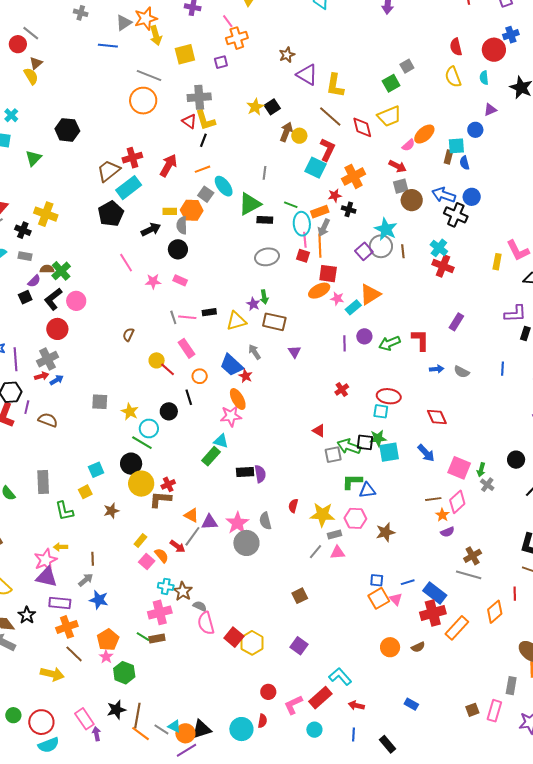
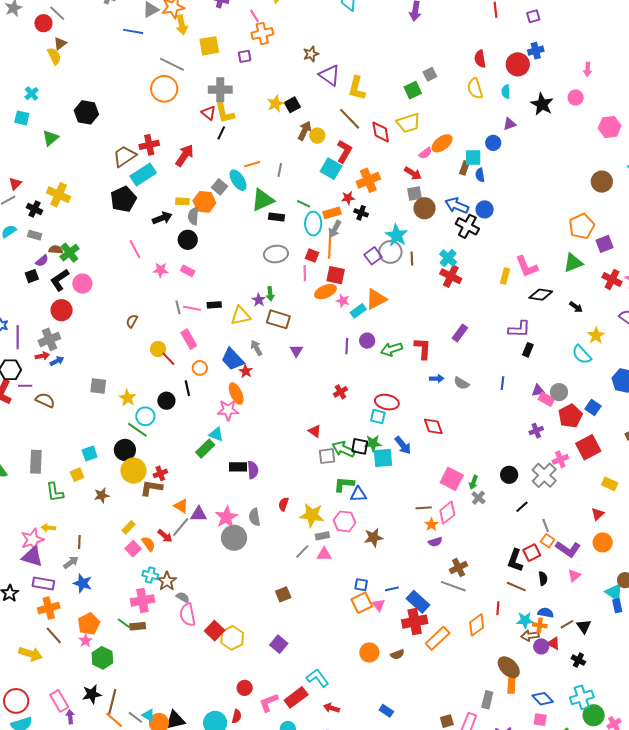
orange line: (203, 169) -> (252, 164), moved
pink line: (305, 240) -> (305, 273), moved
purple line: (27, 407) -> (25, 386), turned 72
blue arrow: (426, 453) -> (403, 445), moved

